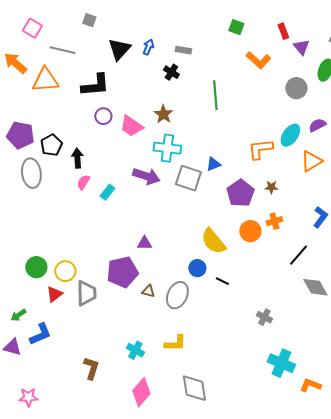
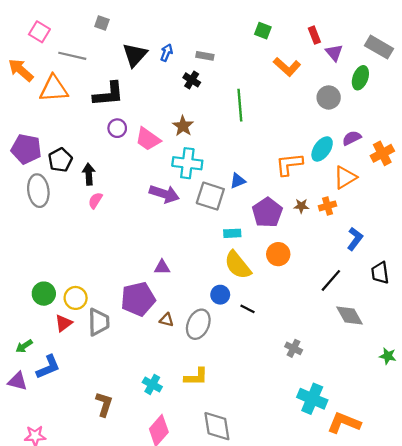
cyan rectangle: (107, 192) -> (232, 233), moved, turned 49
orange cross: (274, 221) -> (328, 206), moved
orange L-shape: (310, 385) -> (344, 423), size x1.4

